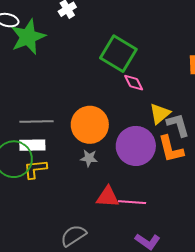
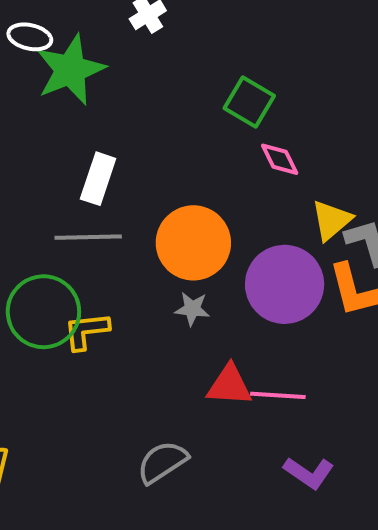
green square: (118, 54) -> (249, 102), size x0.7
white rectangle: (32, 145) -> (98, 179), moved, turned -70

